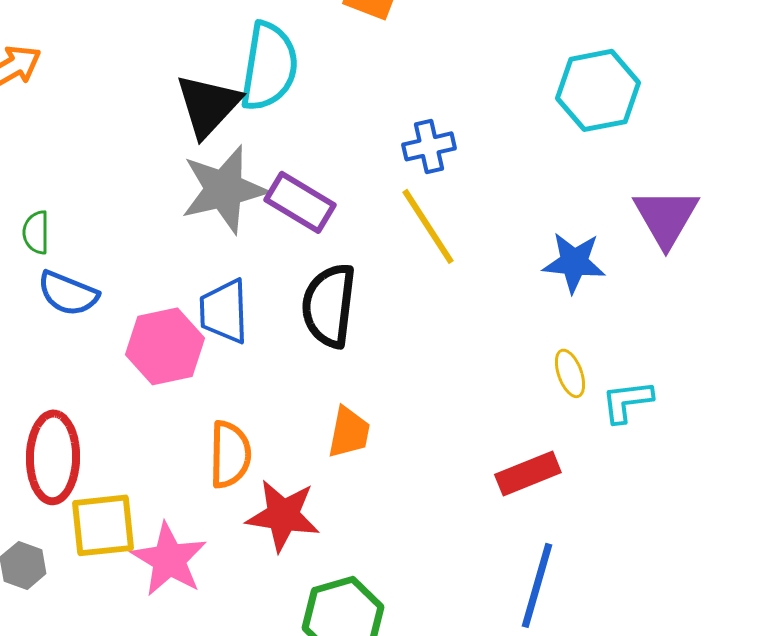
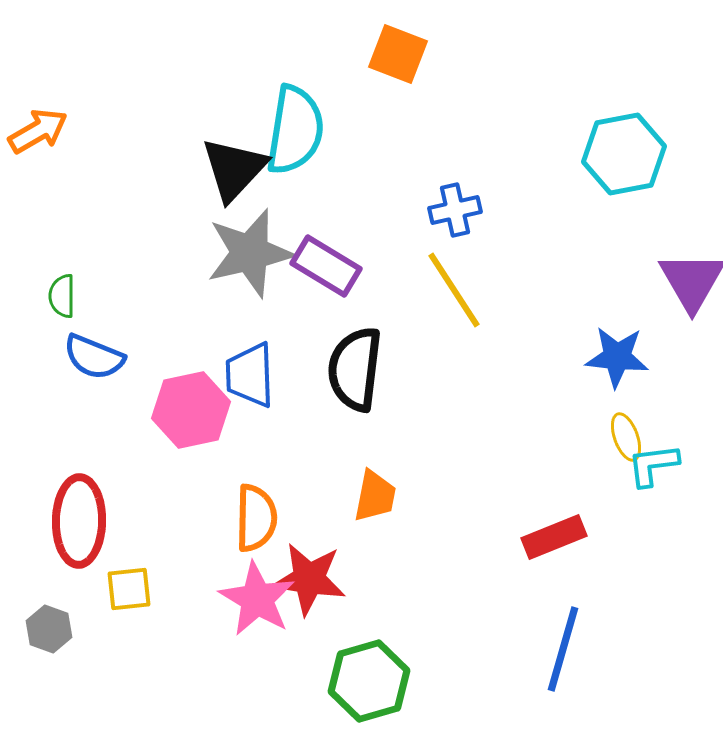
blue star: (574, 262) -> (617, 357), moved
yellow ellipse: (570, 373) -> (626, 437), moved
yellow square: (103, 525) -> (129, 589), size x0.7
pink star: (169, 559) -> (257, 599), moved

